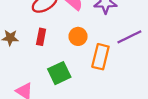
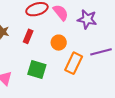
green square: (59, 73) -> (37, 69), turned 30

